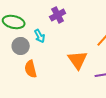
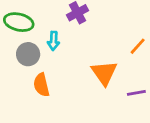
cyan arrow: (40, 36) -> (53, 41), turned 32

